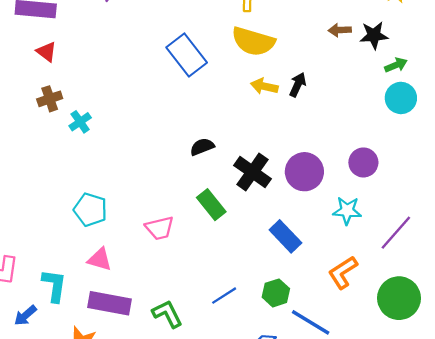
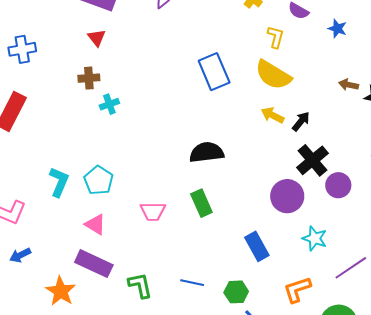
black semicircle: (202, 147) -> (207, 152), size x1.6
purple circle: (363, 162) -> (338, 185), moved
black cross: (252, 172) -> (313, 160), moved
cyan L-shape: (54, 285) -> (59, 182), moved
blue line: (224, 296) -> (192, 283), turned 30

